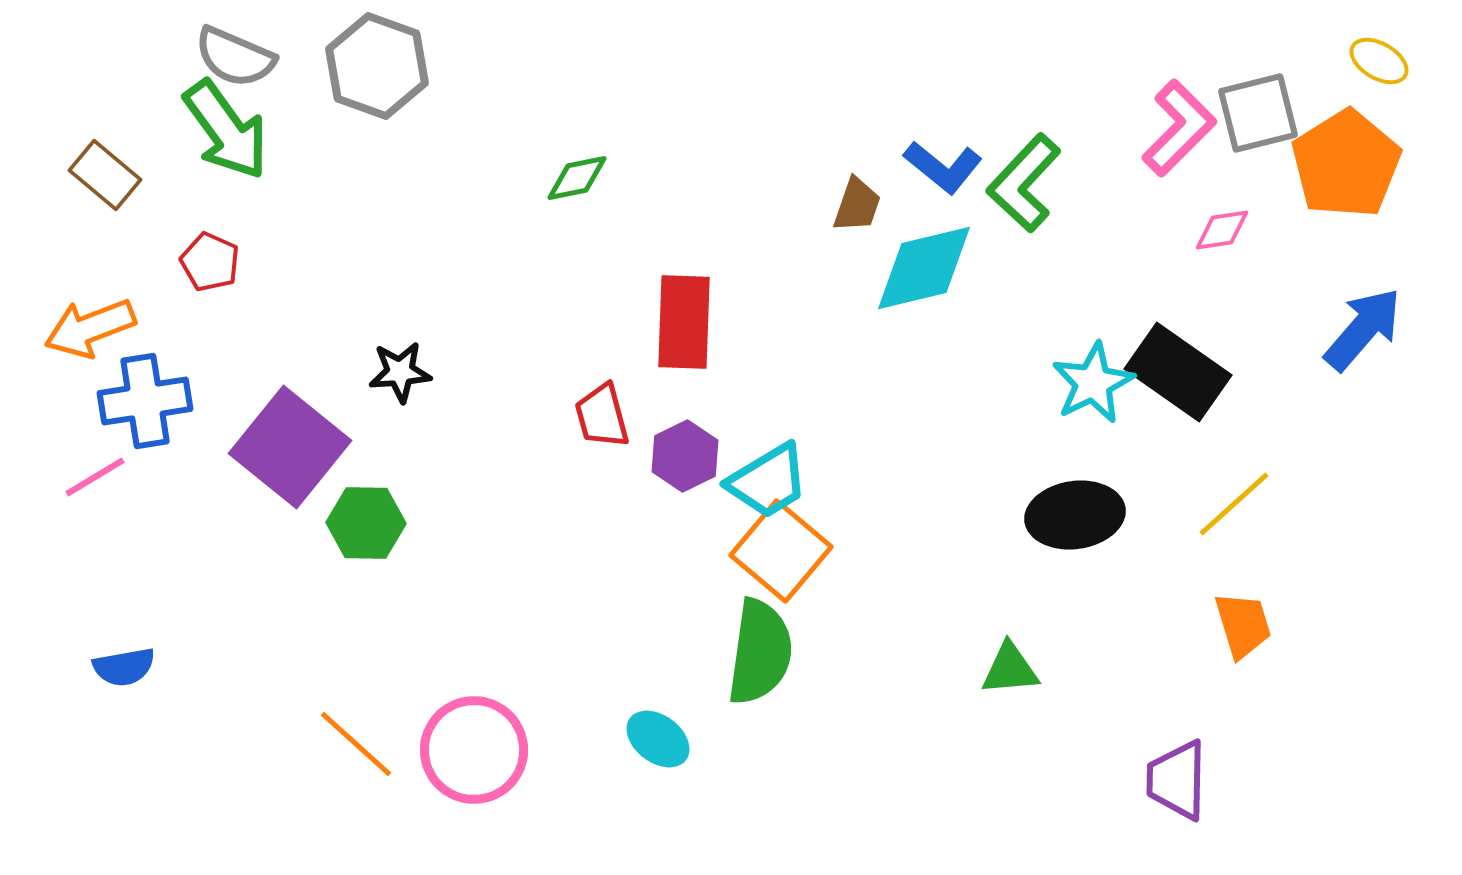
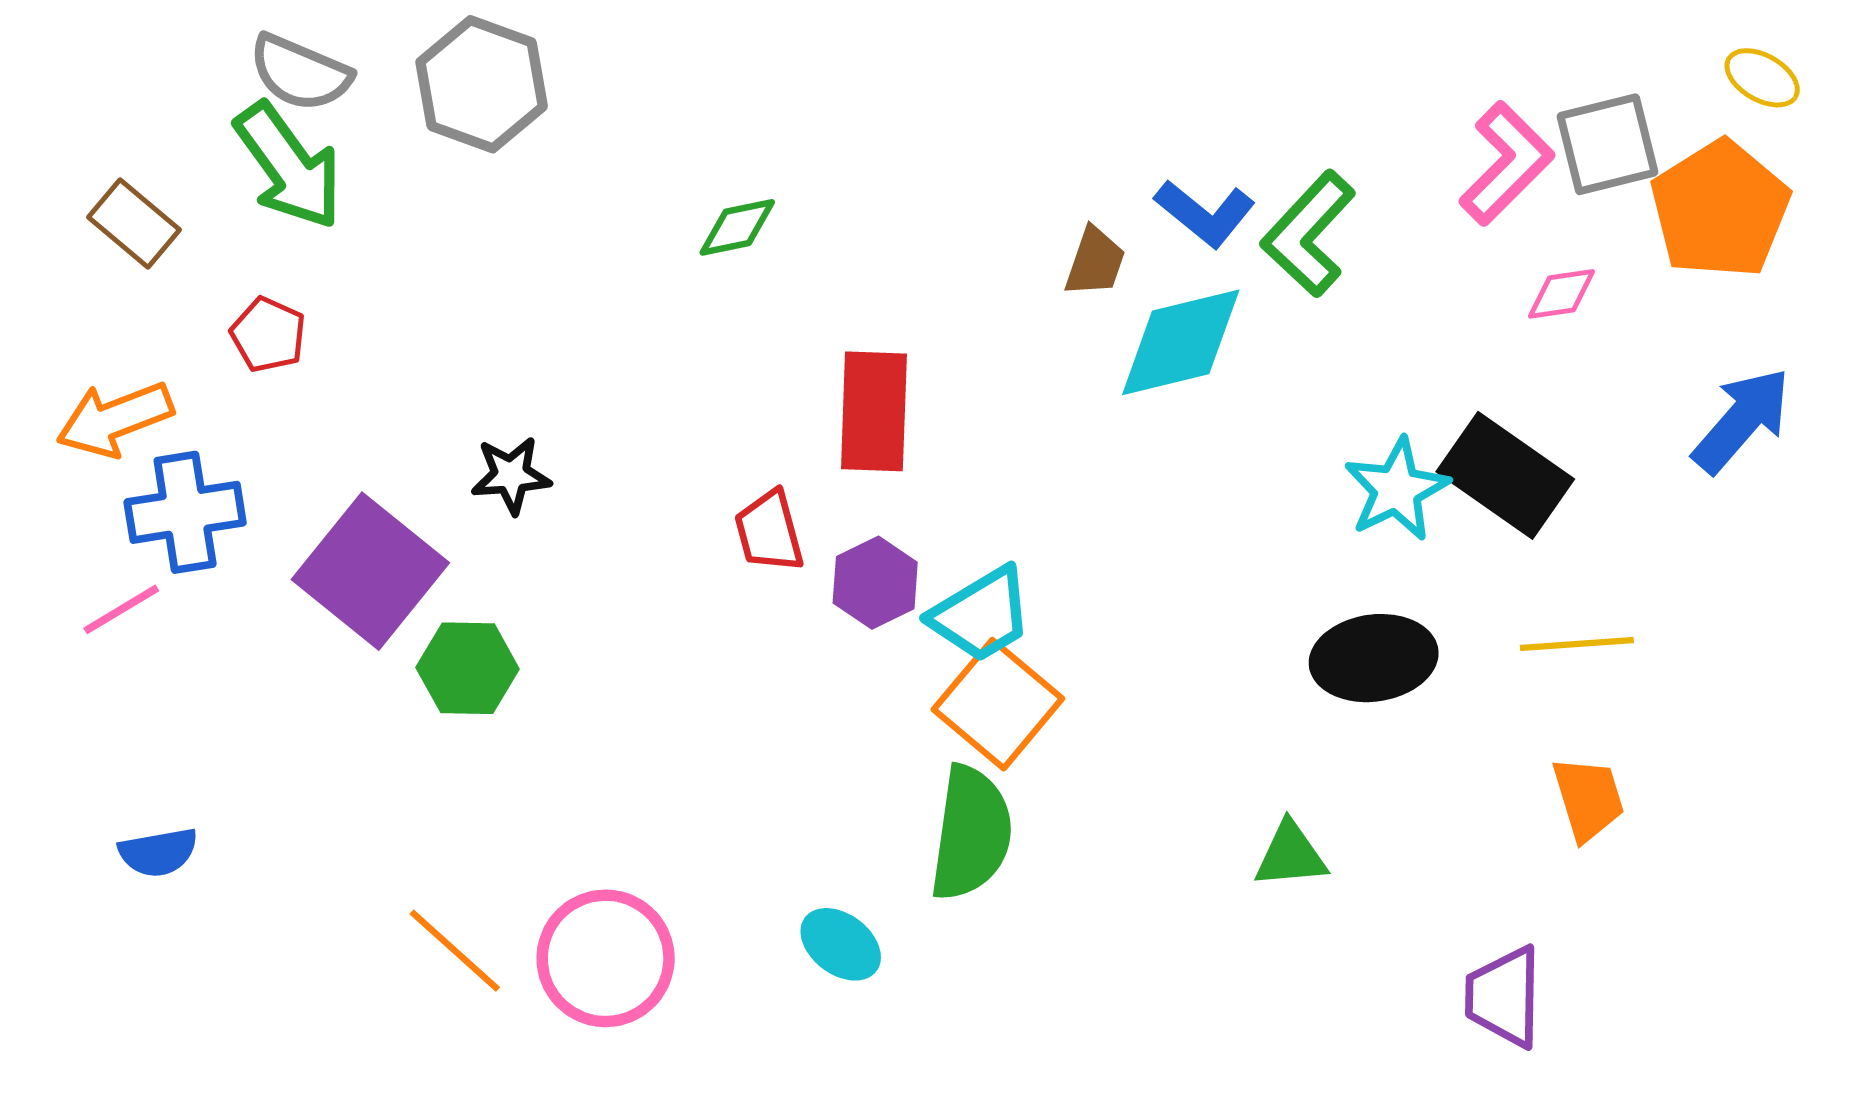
yellow line: (1234, 504) -> (1577, 644), turned 38

